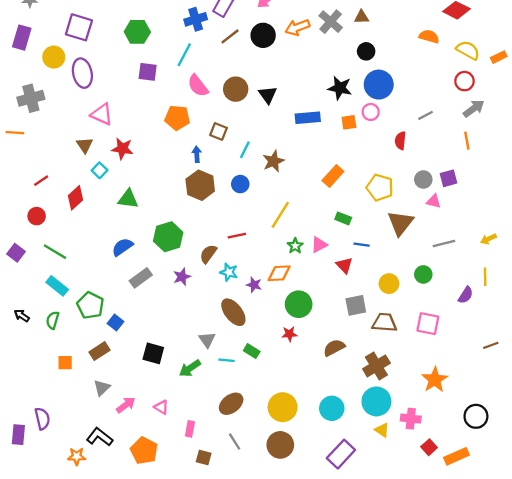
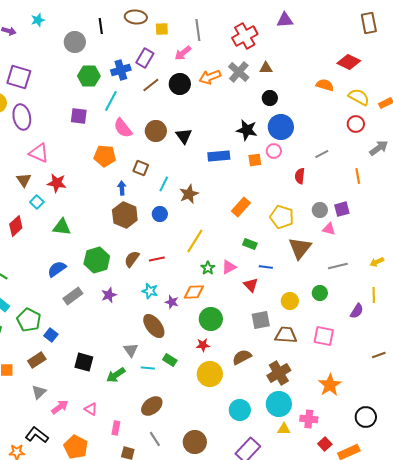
green hexagon: (137, 32) -> (89, 76), moved
gray arrow: (474, 109) -> (379, 148), moved
brown semicircle: (208, 254) -> (132, 259), moved
yellow circle: (283, 407) -> (210, 374), moved
yellow triangle: (382, 430) -> (284, 429), turned -32

